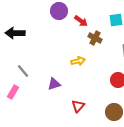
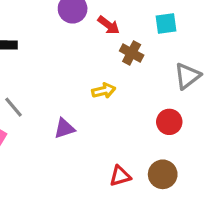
red triangle: (78, 106) -> (120, 176), moved, turned 32

